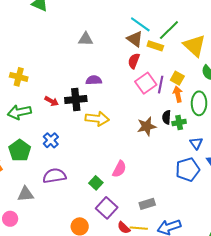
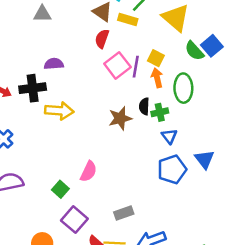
blue triangle: (196, 143) -> (169, 136), moved

